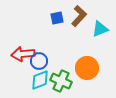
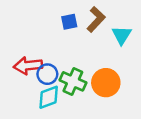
cyan triangle: (100, 29) -> (122, 35), turned -36
green cross: (61, 81) -> (73, 81), moved

